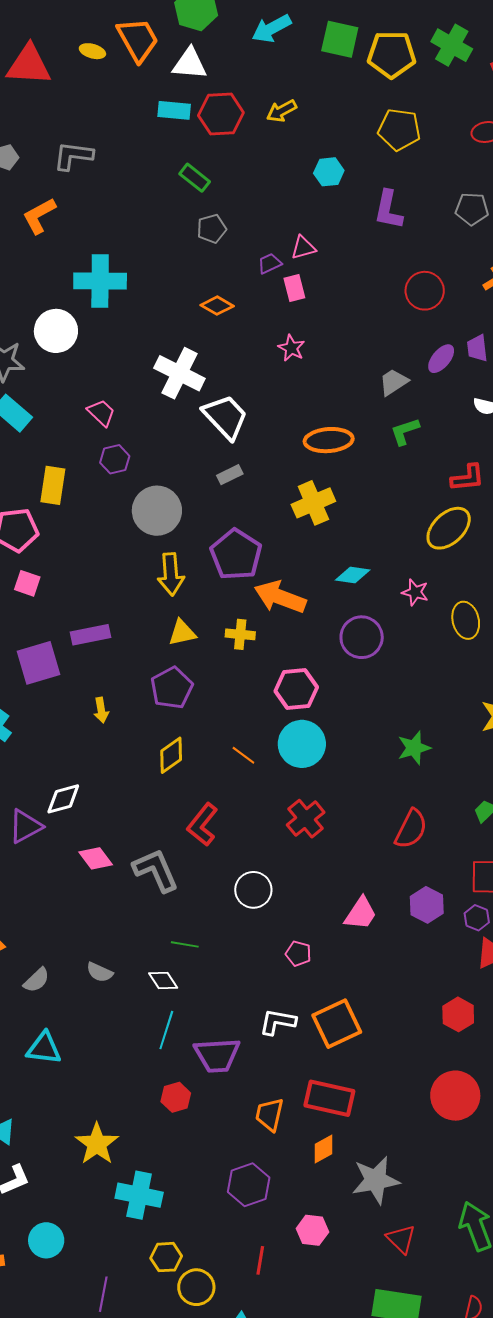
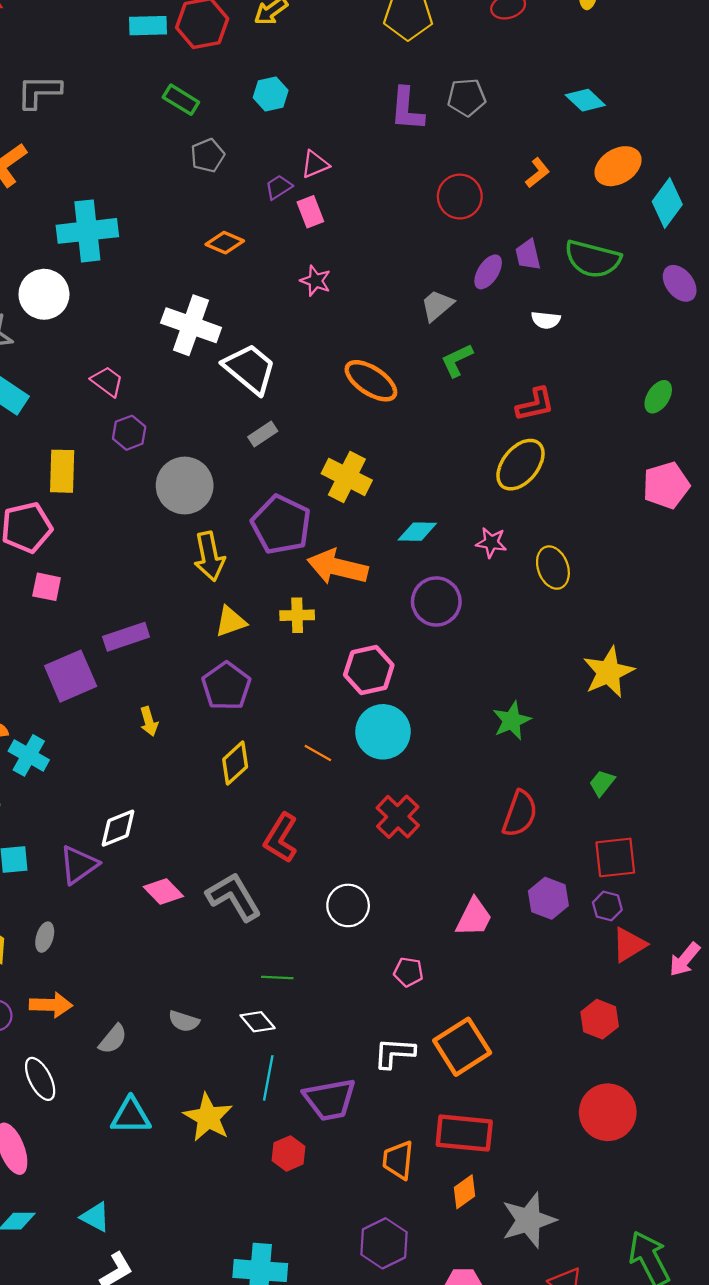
cyan hexagon: (329, 172) -> (271, 94), moved
gray pentagon: (472, 209) -> (467, 97), moved
orange ellipse: (329, 440) -> (371, 381), turned 45
yellow cross: (313, 503) -> (347, 477), moved, turned -33
yellow star: (97, 1144) -> (208, 1117), moved

